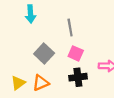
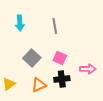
gray line: (70, 27) -> (55, 26), moved
orange triangle: (41, 83) -> (39, 85), moved

